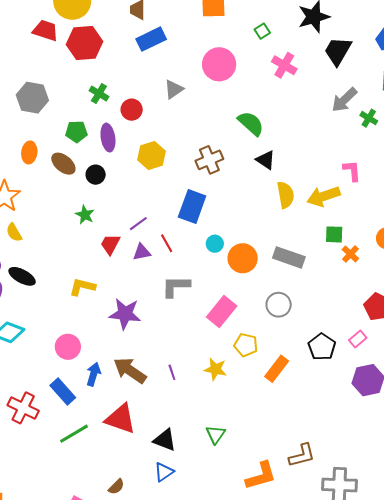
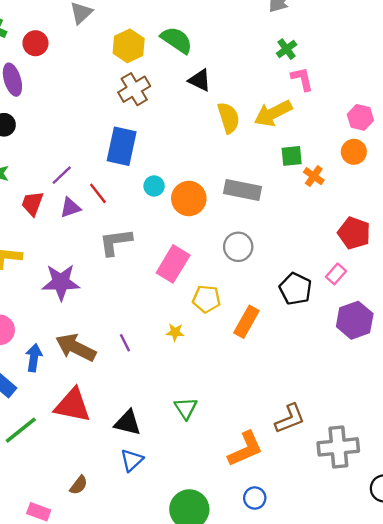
green cross: (369, 118) -> (287, 49), moved, turned 30
yellow hexagon: (152, 156) -> (129, 46), moved
yellow star: (215, 369) -> (175, 332), size x0.7

